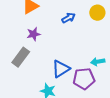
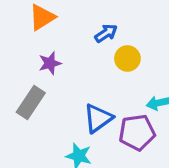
yellow circle: (97, 13) -> (127, 58), moved

